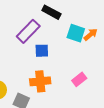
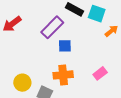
cyan square: (76, 33) -> (97, 14), moved

